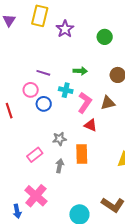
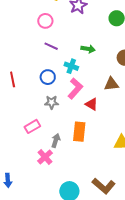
pink circle: (31, 90) -> (45, 21), moved
pink L-shape: (85, 103) -> (75, 88), moved
gray star: (60, 139) -> (52, 102), moved
pink cross: (36, 196) -> (45, 157), moved, size x0.7

